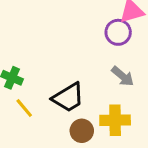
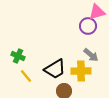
yellow cross: (115, 120) -> (81, 71), moved

